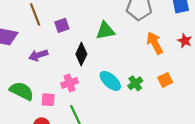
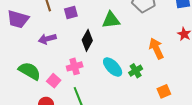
orange arrow: (155, 43) -> (156, 48), moved
orange square: (165, 80) -> (164, 91), moved
pink square: (48, 100) -> (54, 81), turned 32

